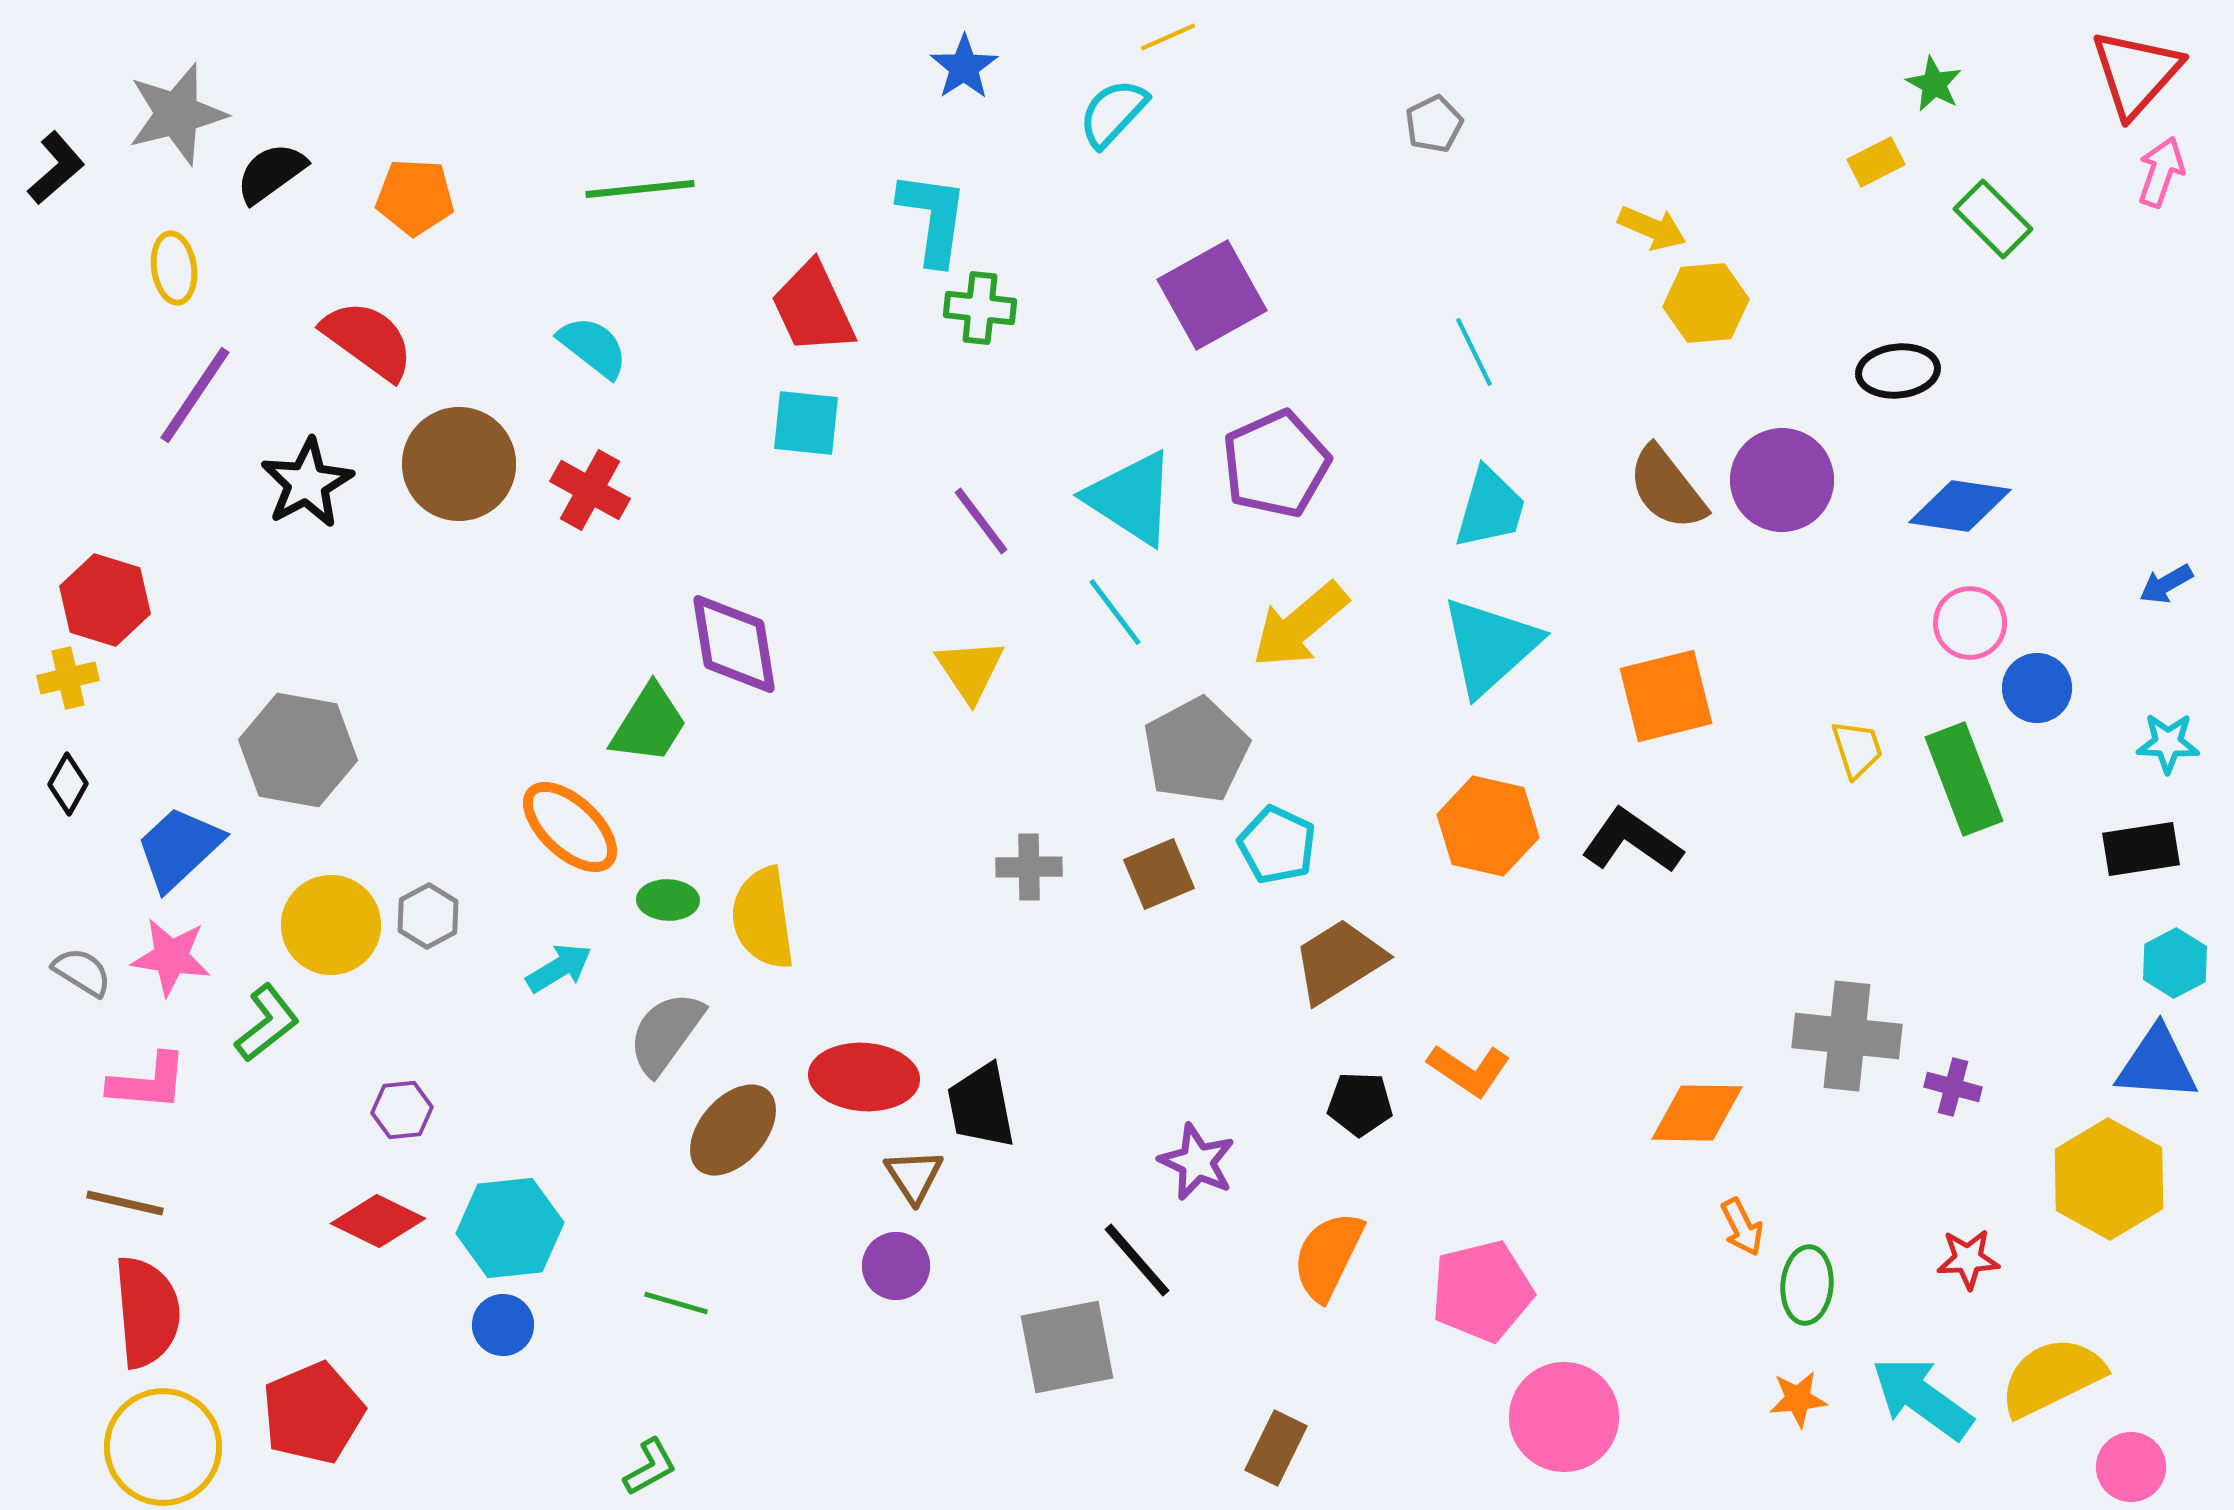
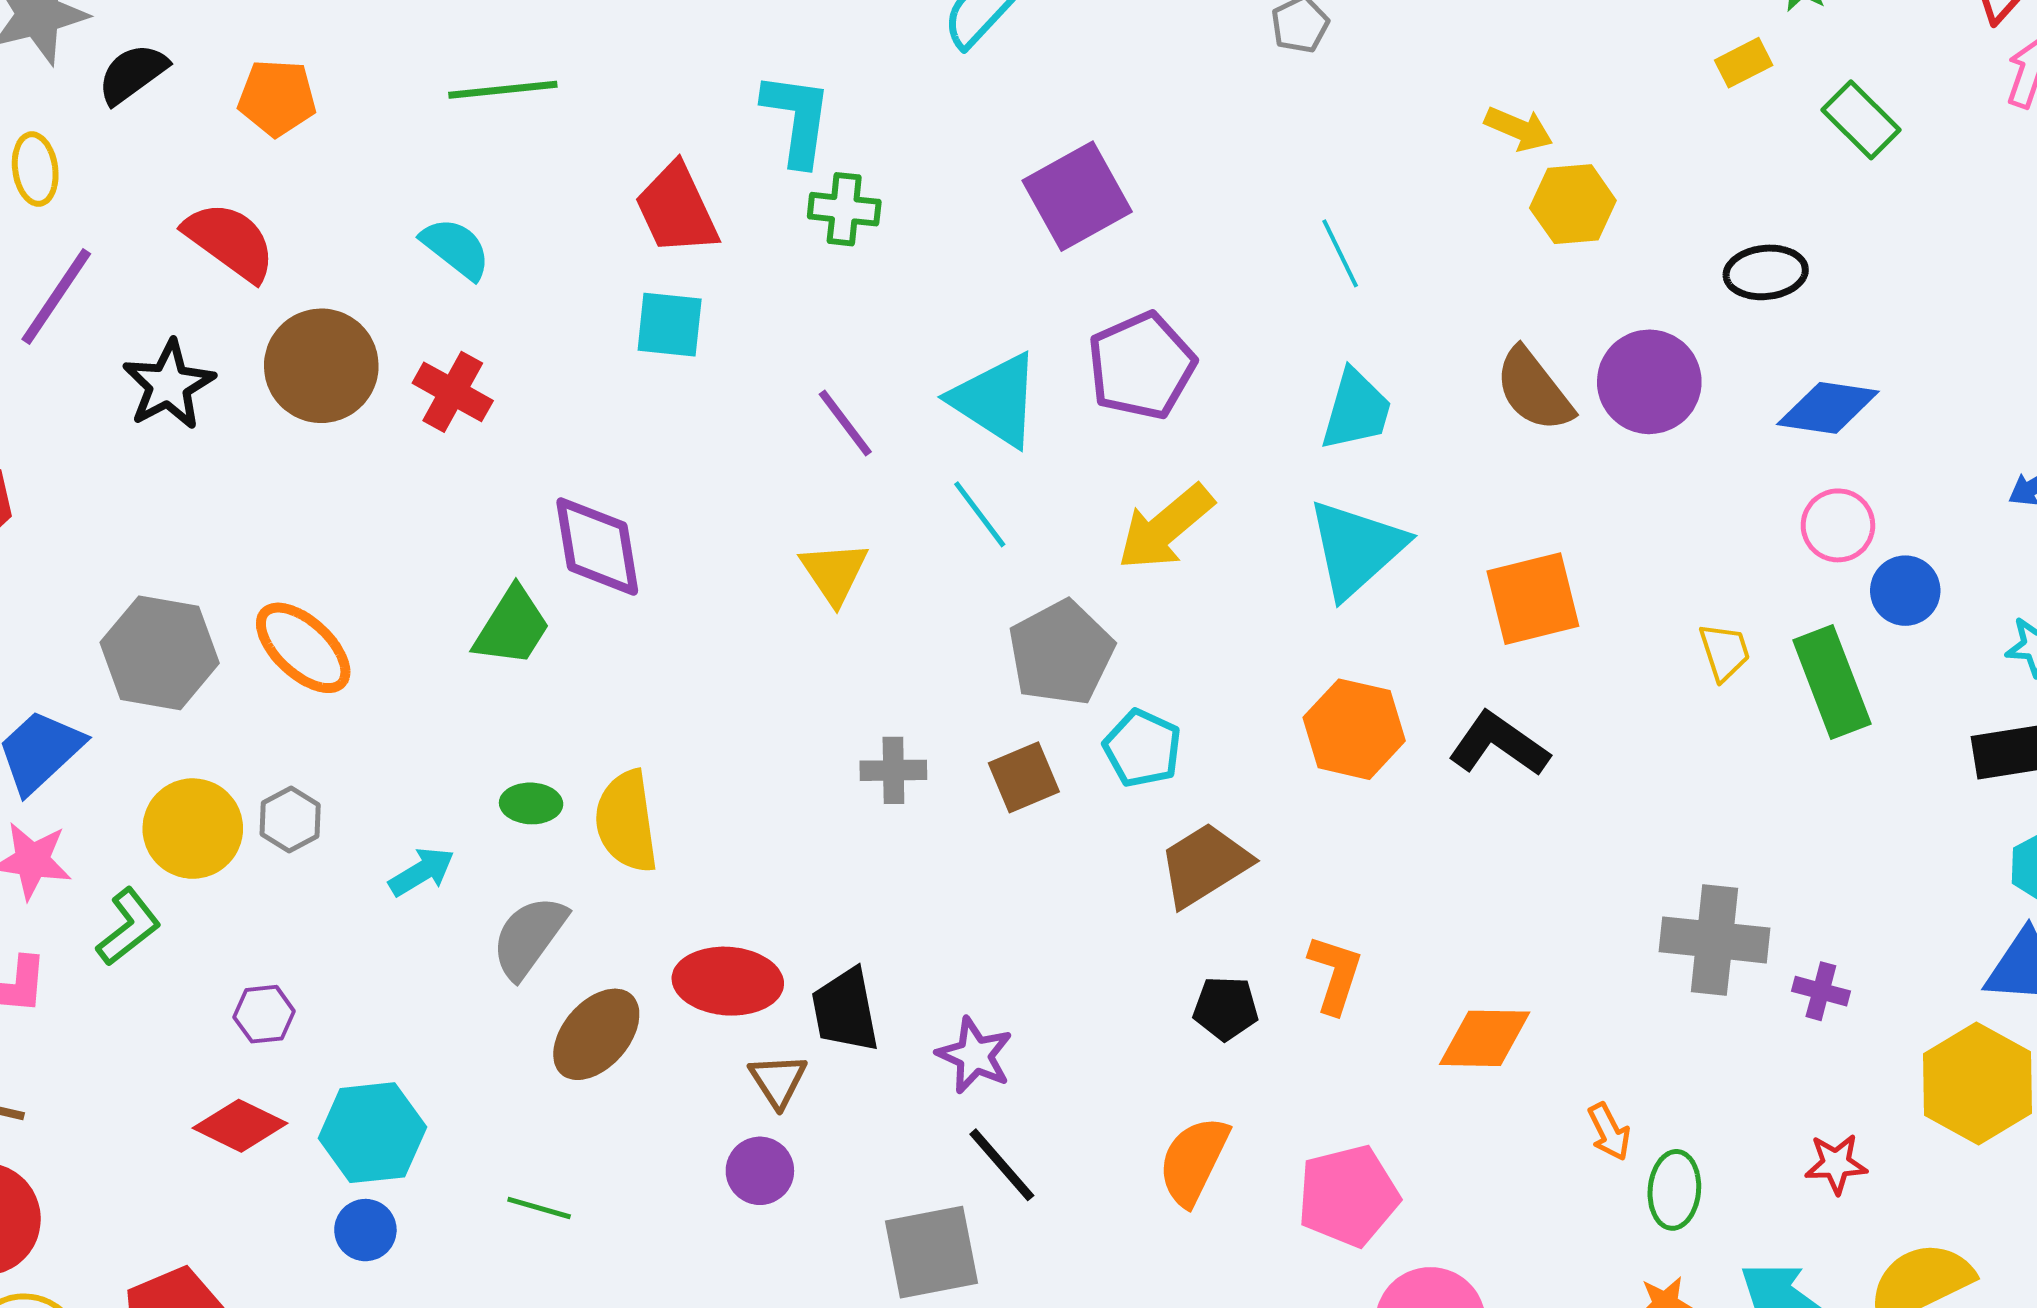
orange ellipse: (570, 827) -> (303, 648), moved
orange L-shape: (1469, 1070) -> (1335, 974), turned -106
orange diamond: (1697, 1113) -> (1485, 1038), moved
purple star: (1197, 1162) -> (975, 1055), moved

